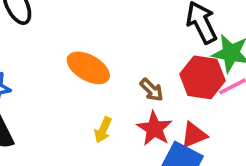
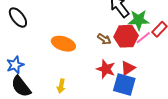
brown arrow: (152, 90) -> (104, 39), moved
yellow arrow: (103, 130) -> (61, 86), moved

